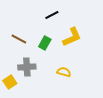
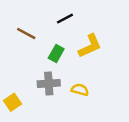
brown line: (19, 39) -> (26, 34), moved
gray cross: (27, 67) -> (49, 83), moved

